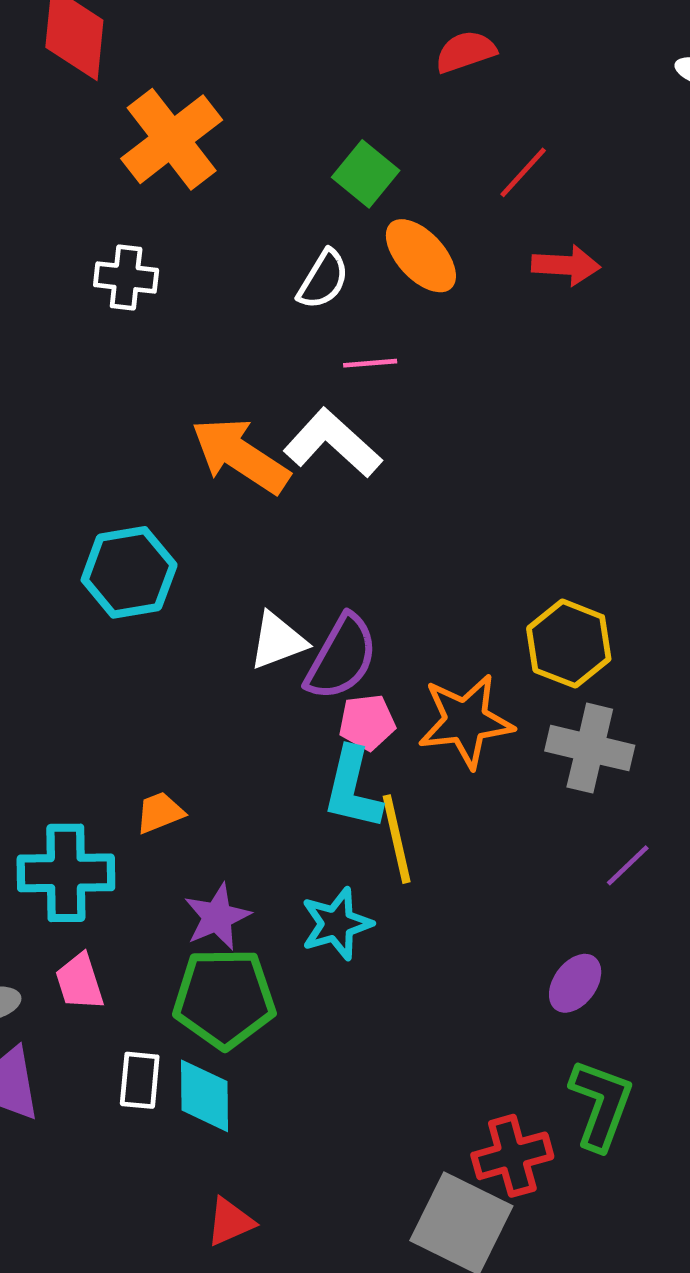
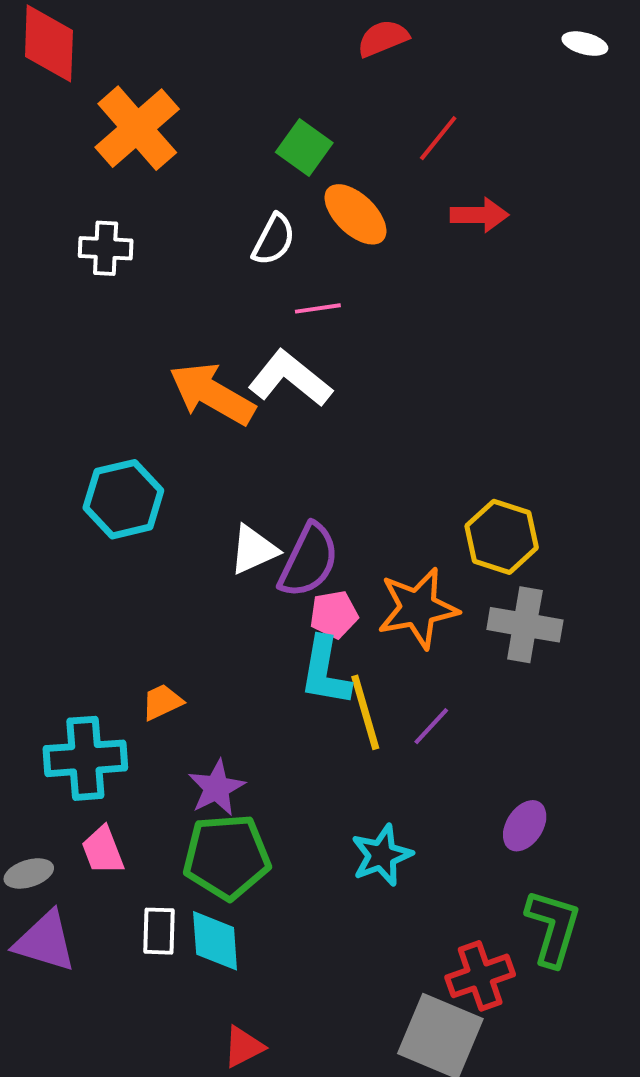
purple line: (628, 865) -> (431, 726), moved
cyan star: (337, 924) -> (382, 855), moved

